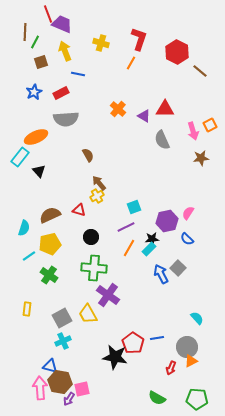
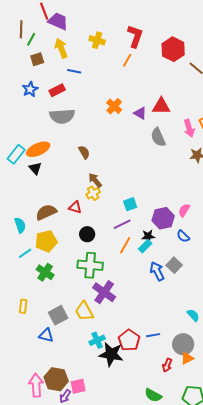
orange ellipse: (36, 137) -> (38, 149), moved
cyan semicircle: (24, 228) -> (20, 225), turned -35
cyan cross: (63, 341) -> (97, 340), moved
blue triangle: (50, 366) -> (46, 335), moved

